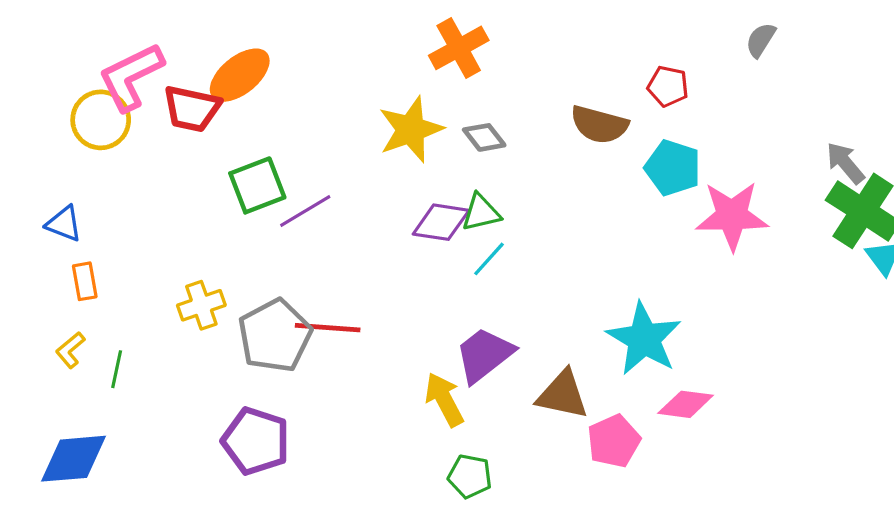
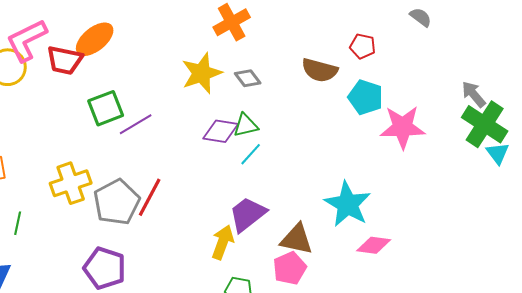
gray semicircle: (761, 40) -> (421, 17), turned 95
yellow cross: (201, 305) -> (71, 183), size x1.4
red line: (328, 328) -> (150, 197), turned -66
yellow arrow: (444, 400) -> (223, 242), turned 48
pink pentagon: (614, 441) -> (290, 268), moved

